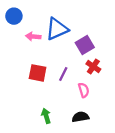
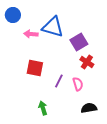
blue triangle: (57, 29) -> (53, 27), turned 40
purple line: (63, 74) -> (59, 81), moved
black semicircle: (80, 117) -> (89, 108), moved

